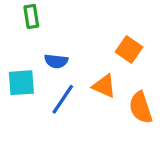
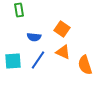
orange square: (129, 50) -> (62, 29), moved
cyan square: (21, 83) -> (13, 61), moved

